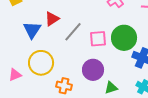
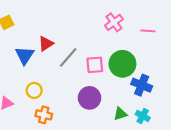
yellow circle: (41, 63) -> (34, 90), size x0.6
orange cross: (64, 86) -> (44, 115), moved
green triangle: (111, 88) -> (120, 114), moved

